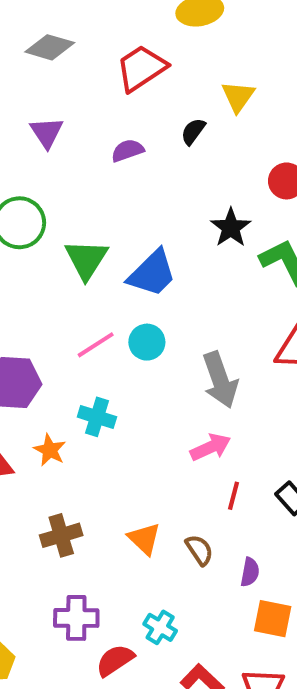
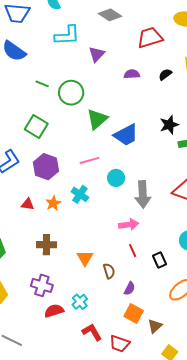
cyan circle: (147, 342) -> (116, 178), moved
red line: (234, 496) -> (133, 251), turned -56

